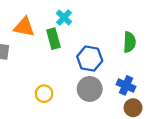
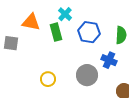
blue hexagon: (90, 59) -> (89, 32), moved
blue cross: (126, 85) -> (109, 60), moved

